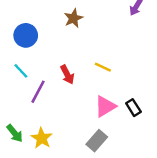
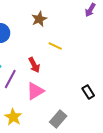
yellow line: (103, 67) -> (55, 46), moved
pink triangle: (105, 106) -> (35, 91), moved

